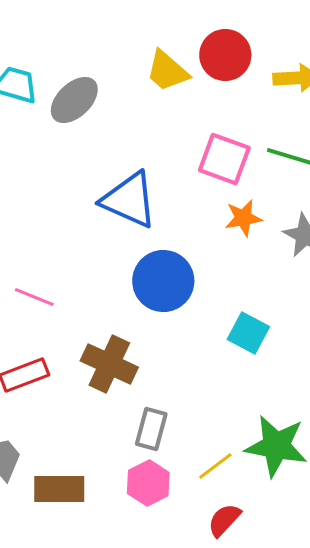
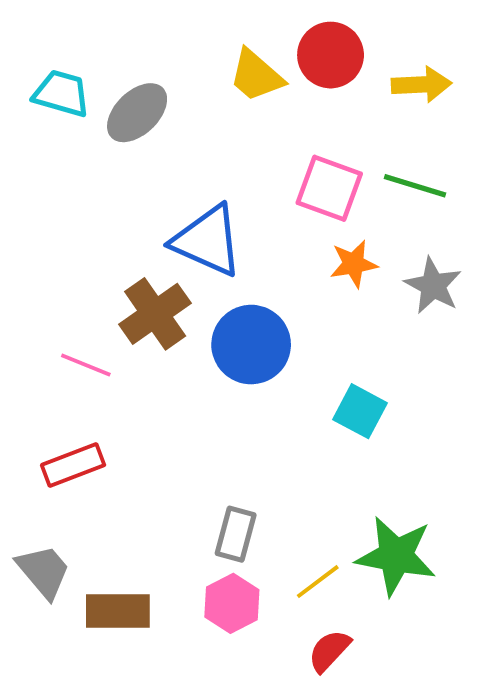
brown cross: (109, 364) -> (155, 314), moved, turned 30

